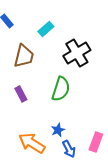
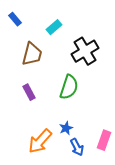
orange arrow: (32, 143) -> (40, 141), turned -80

